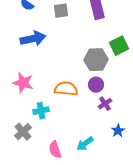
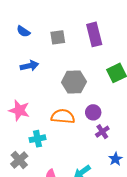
blue arrow: (33, 39) -> (29, 66), size x0.7
gray hexagon: (96, 60) -> (74, 82), moved

